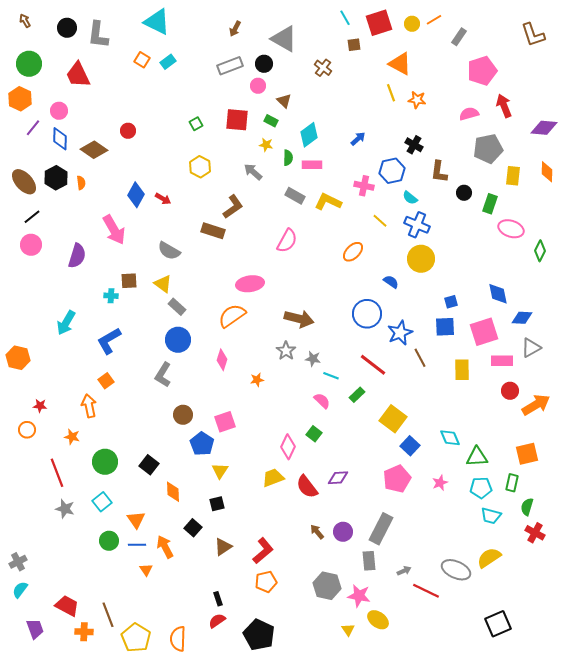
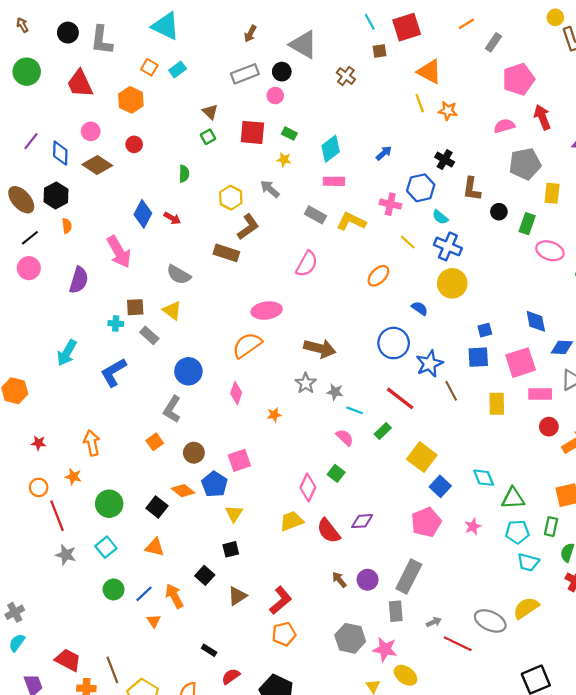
yellow circle: (412, 24) -> (555, 17), moved
orange hexagon: (20, 99) -> (131, 100), moved
brown triangle: (284, 101) -> (210, 112), moved
pink circle: (59, 111) -> (91, 131), moved
green semicircle: (288, 158) -> (184, 174), moved
yellow hexagon: (200, 167) -> (231, 198), moved
orange semicircle: (81, 183) -> (67, 226), moved
gray rectangle: (177, 307) -> (149, 335), moved
orange square: (106, 381) -> (155, 442), moved
orange circle: (27, 430) -> (39, 487), moved
orange diamond: (173, 492) -> (183, 491), moved, turned -50
orange triangle: (136, 520) -> (155, 547), moved, turned -42
blue line: (137, 545) -> (144, 594), turned -42
black rectangle: (218, 599) -> (209, 650), moved, turned -40

